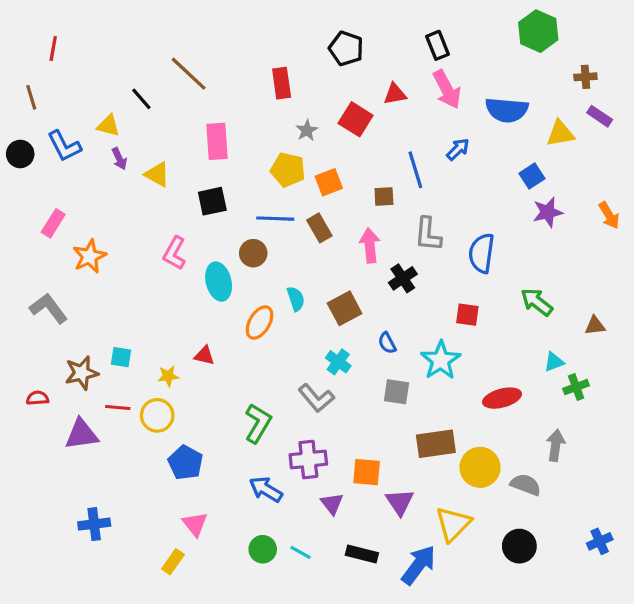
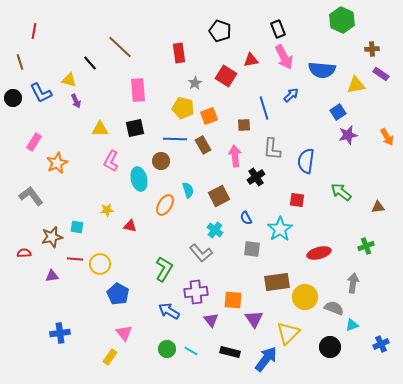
yellow triangle: (157, 174) -> (100, 129), moved, turned -30
cyan triangle: (554, 362) -> (352, 325), moved
yellow star: (168, 376) -> (107, 210), moved
purple triangle: (82, 434) -> (52, 276), size x0.6

